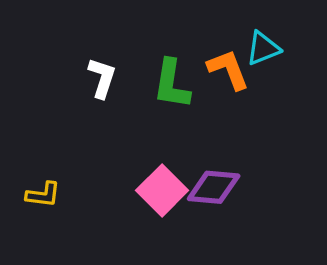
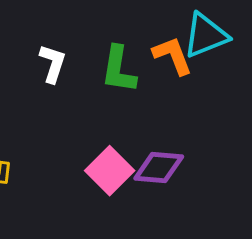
cyan triangle: (263, 48) -> (206, 36), size x1.4

